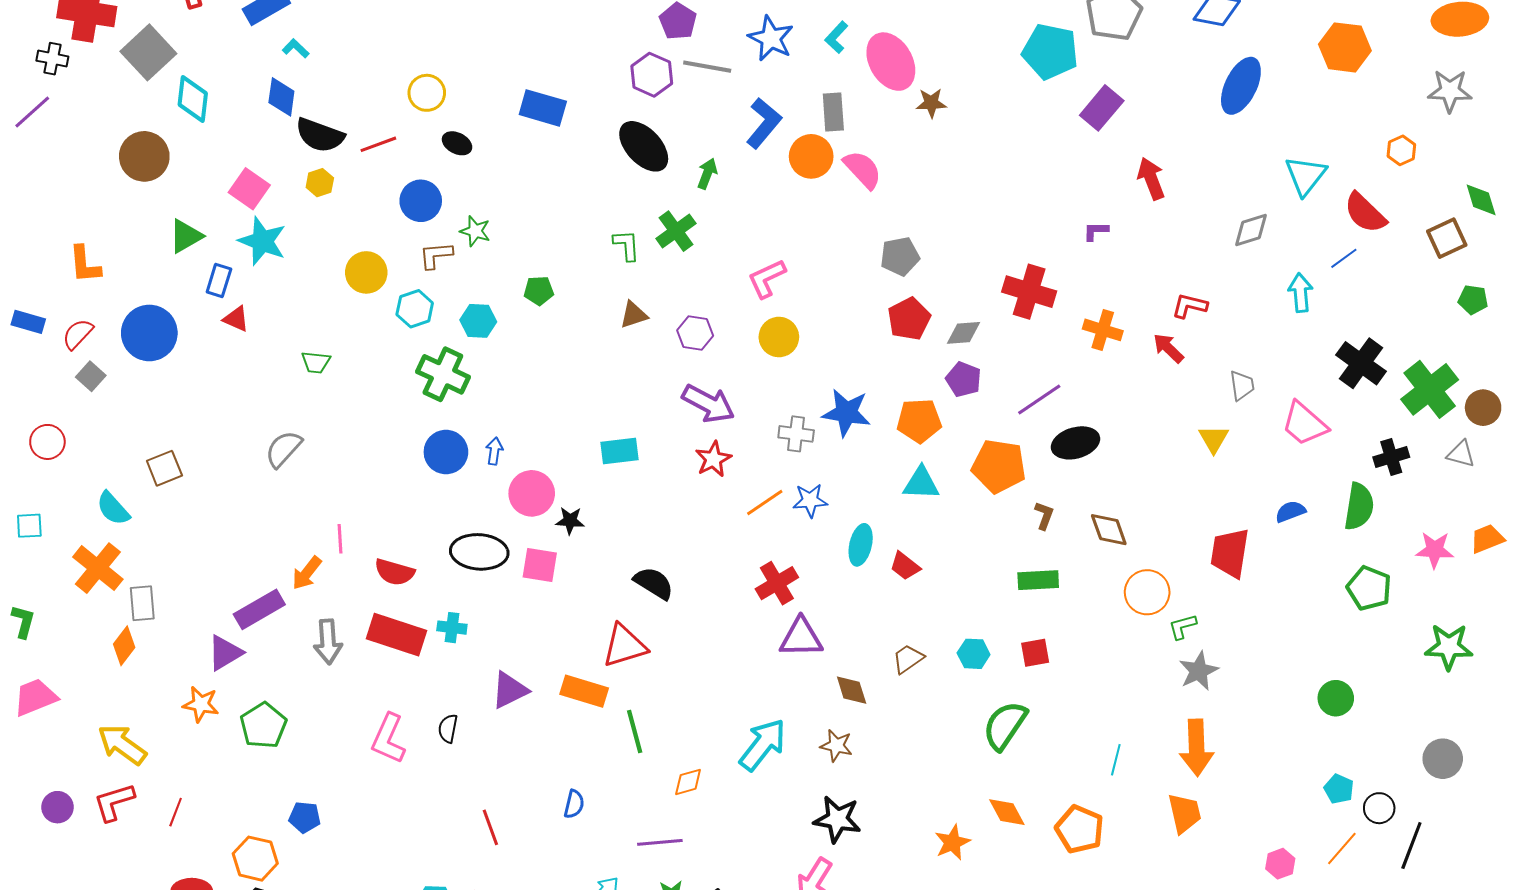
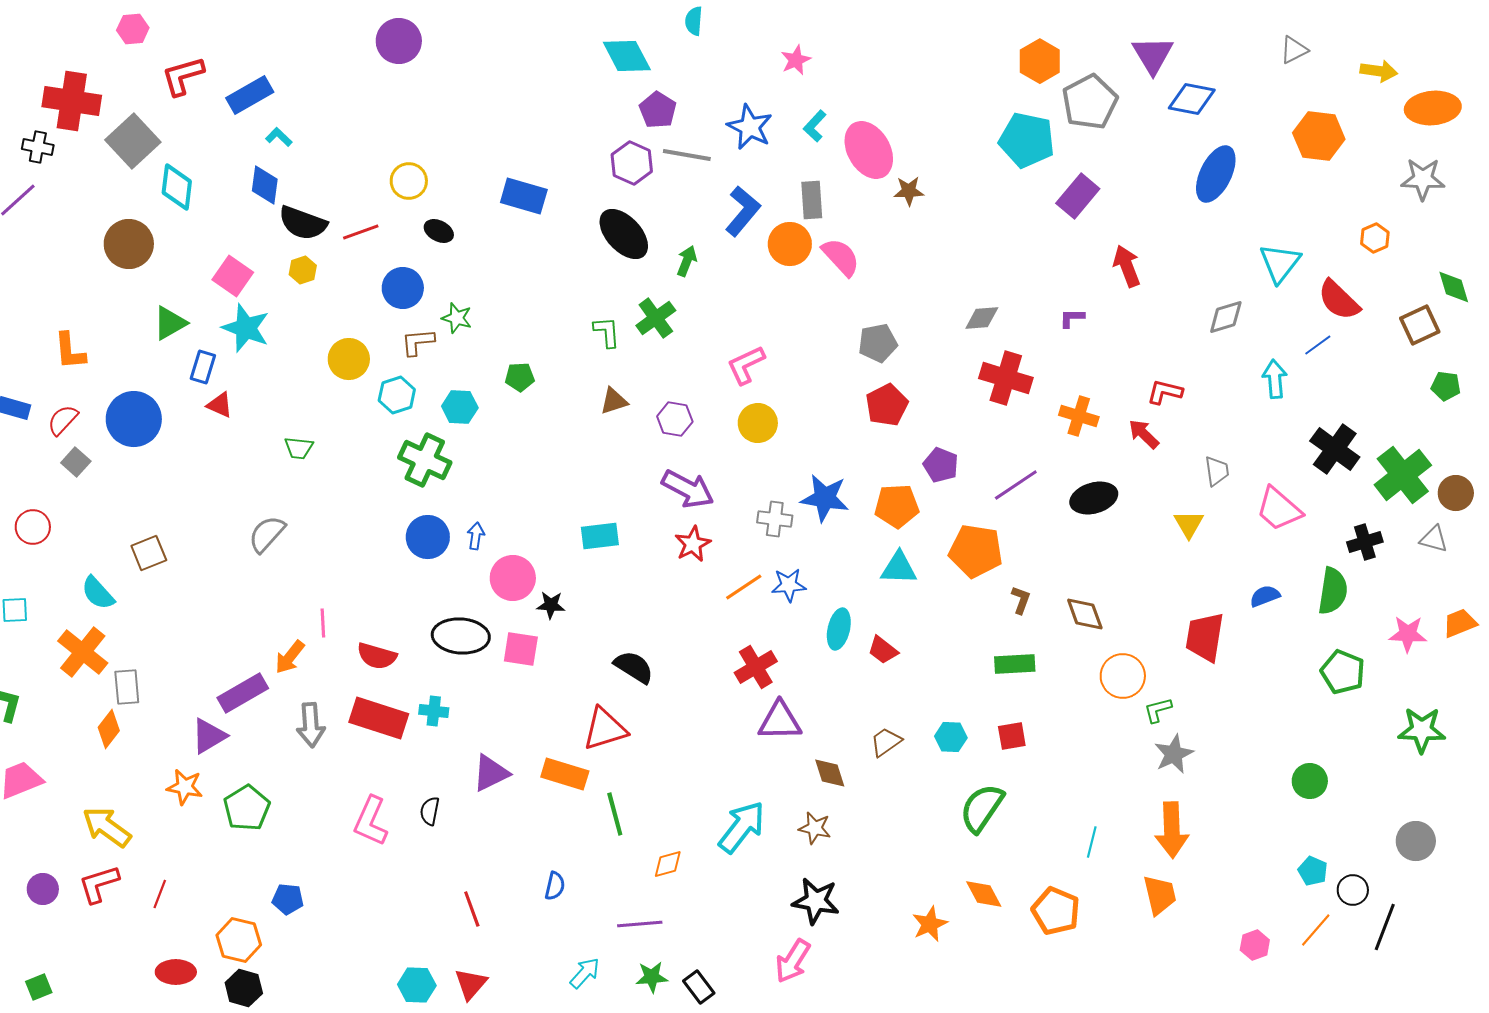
gray diamond: (964, 333) -> (982, 318), moved
black ellipse: (1075, 443) -> (1094, 498), moved

